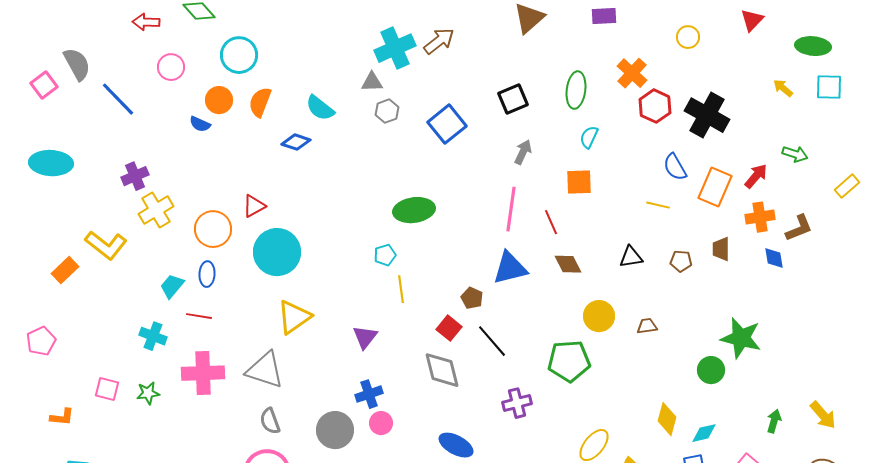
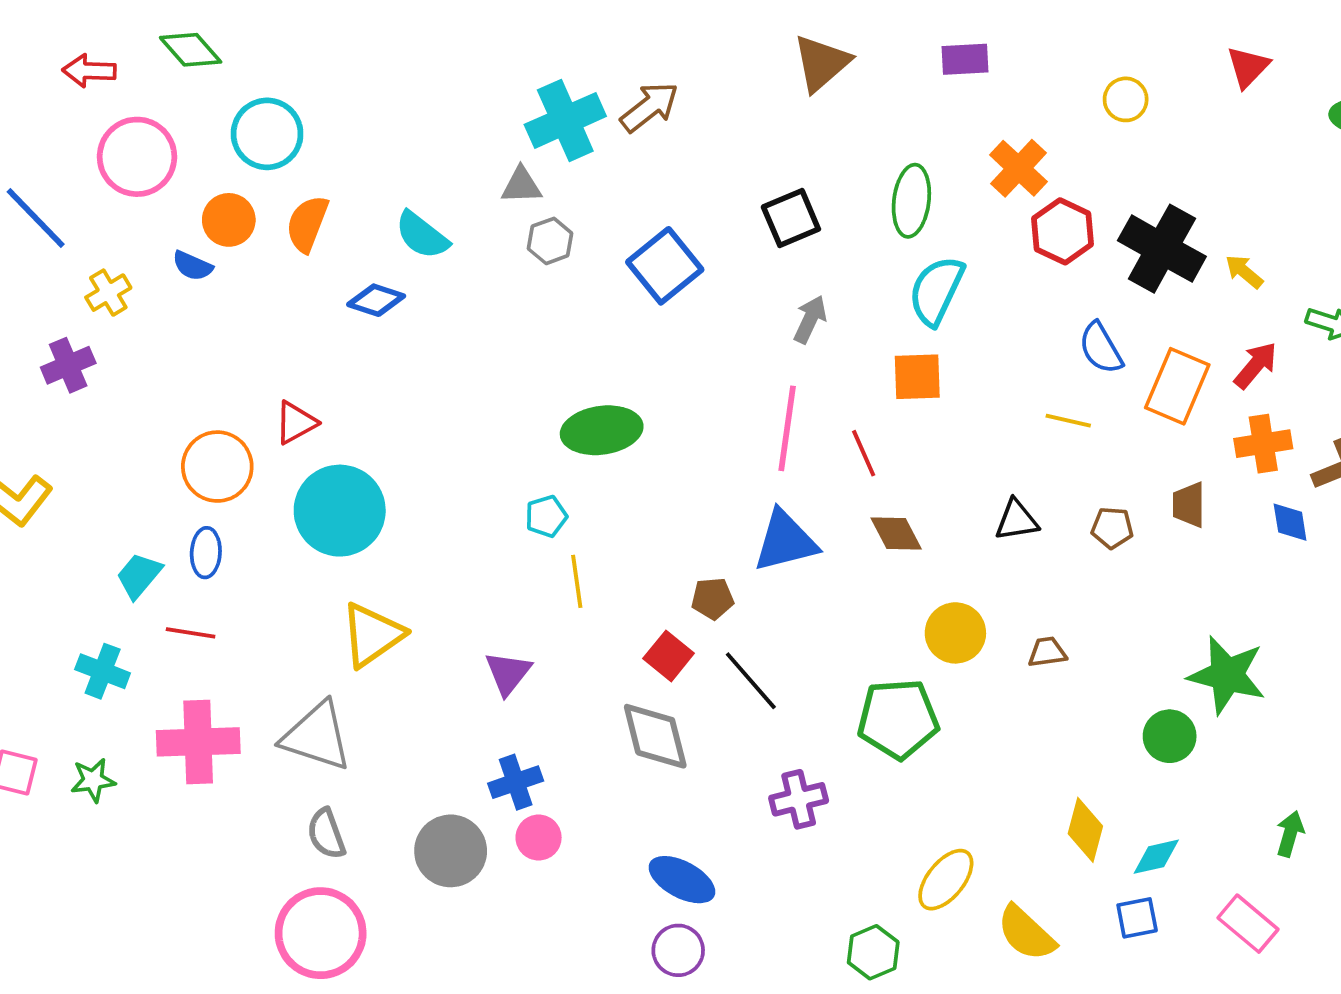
pink circle: (171, 67) -> (137, 157), size x1.5
yellow arrow: (783, 88) -> (1244, 272), moved
cyan semicircle: (589, 137) -> (936, 291), size x1.6
yellow cross: (156, 210) -> (108, 293), moved, size x0.7
brown pentagon: (472, 298) -> (713, 599), turned -30

